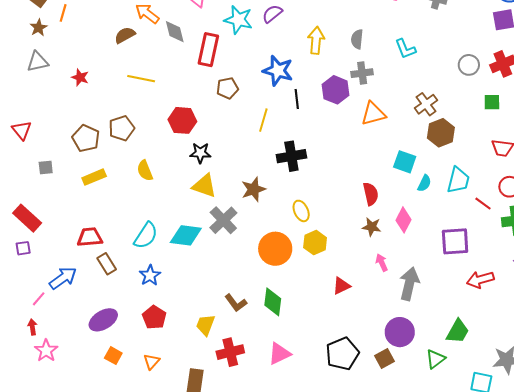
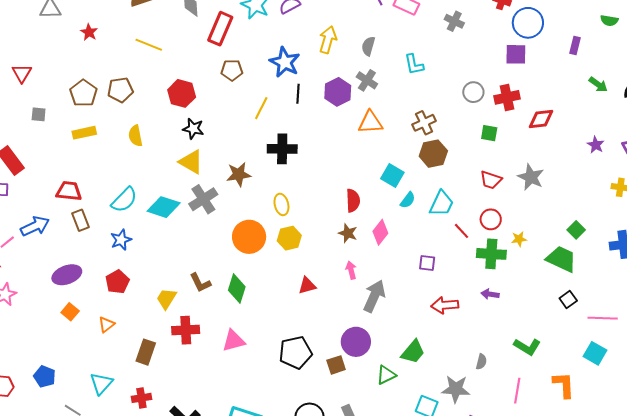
gray cross: (362, 73) -> (367, 80), turned 30
purple square: (455, 241) -> (427, 263), size x0.6

